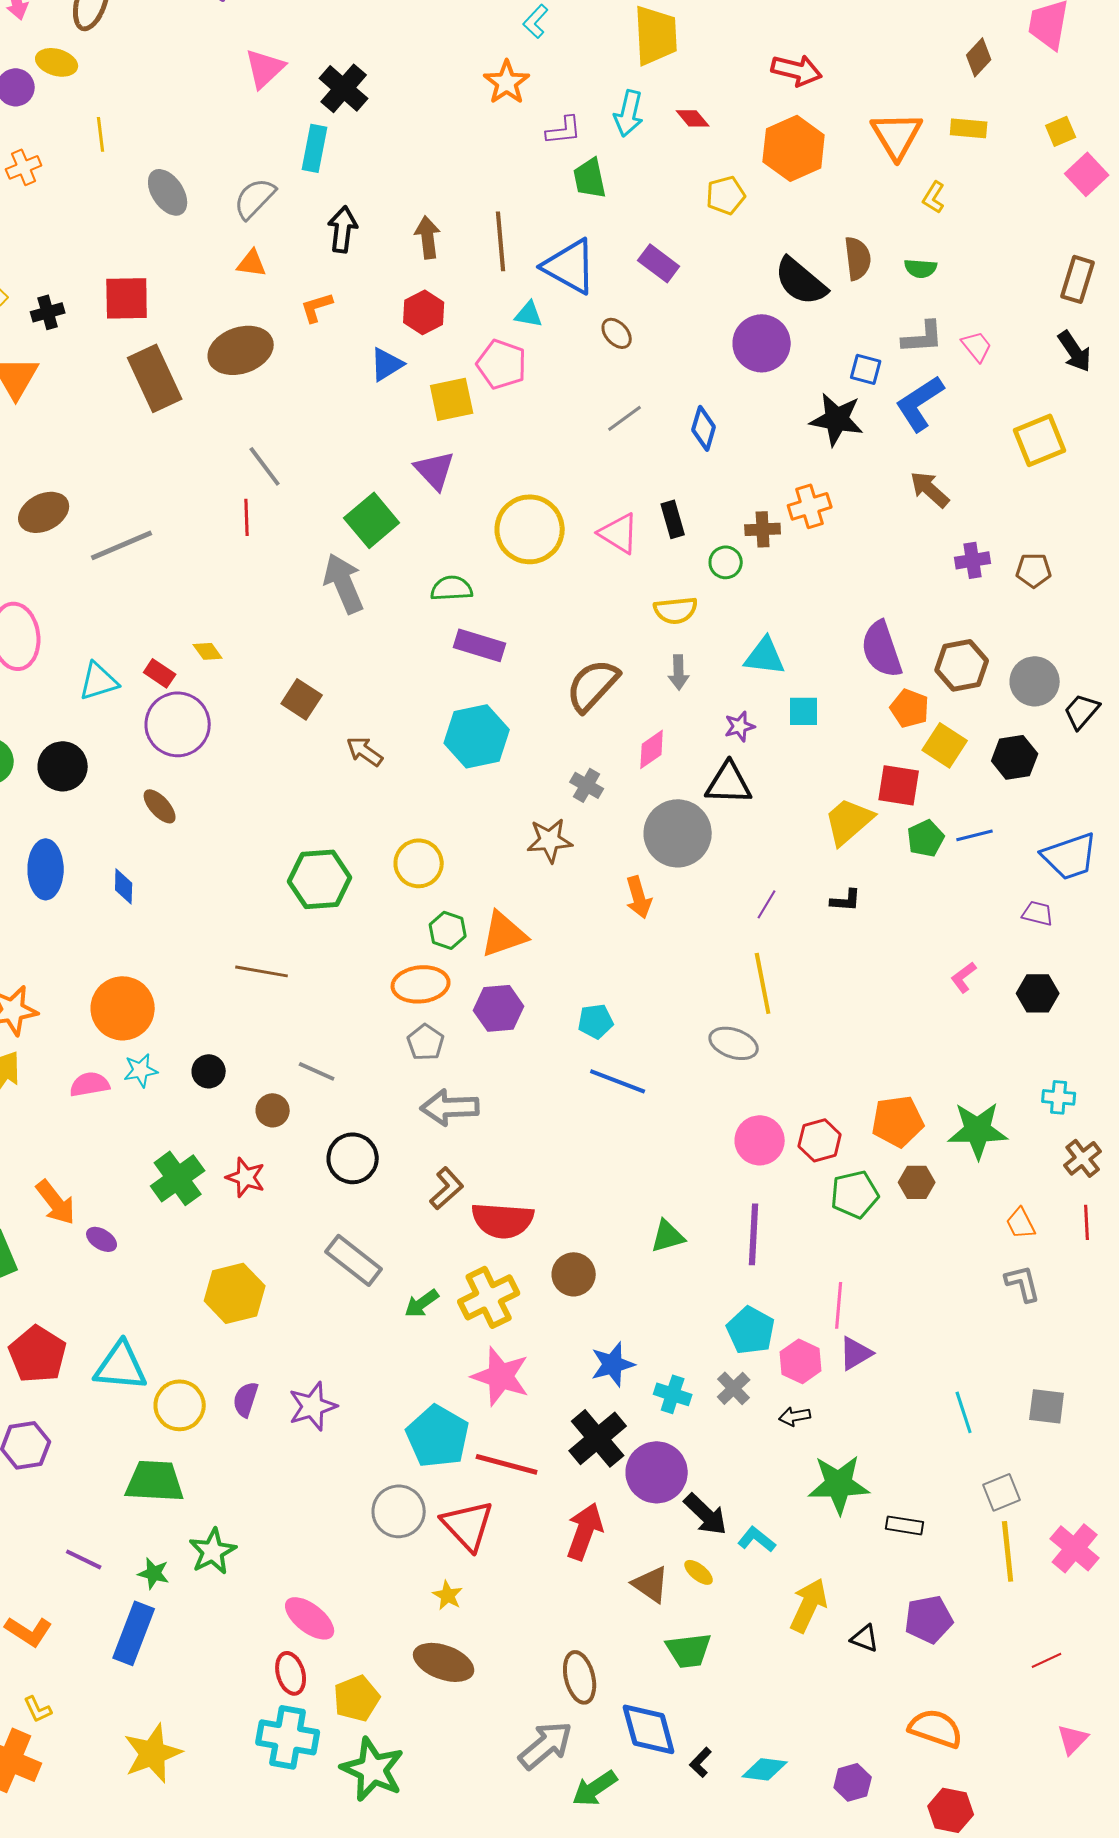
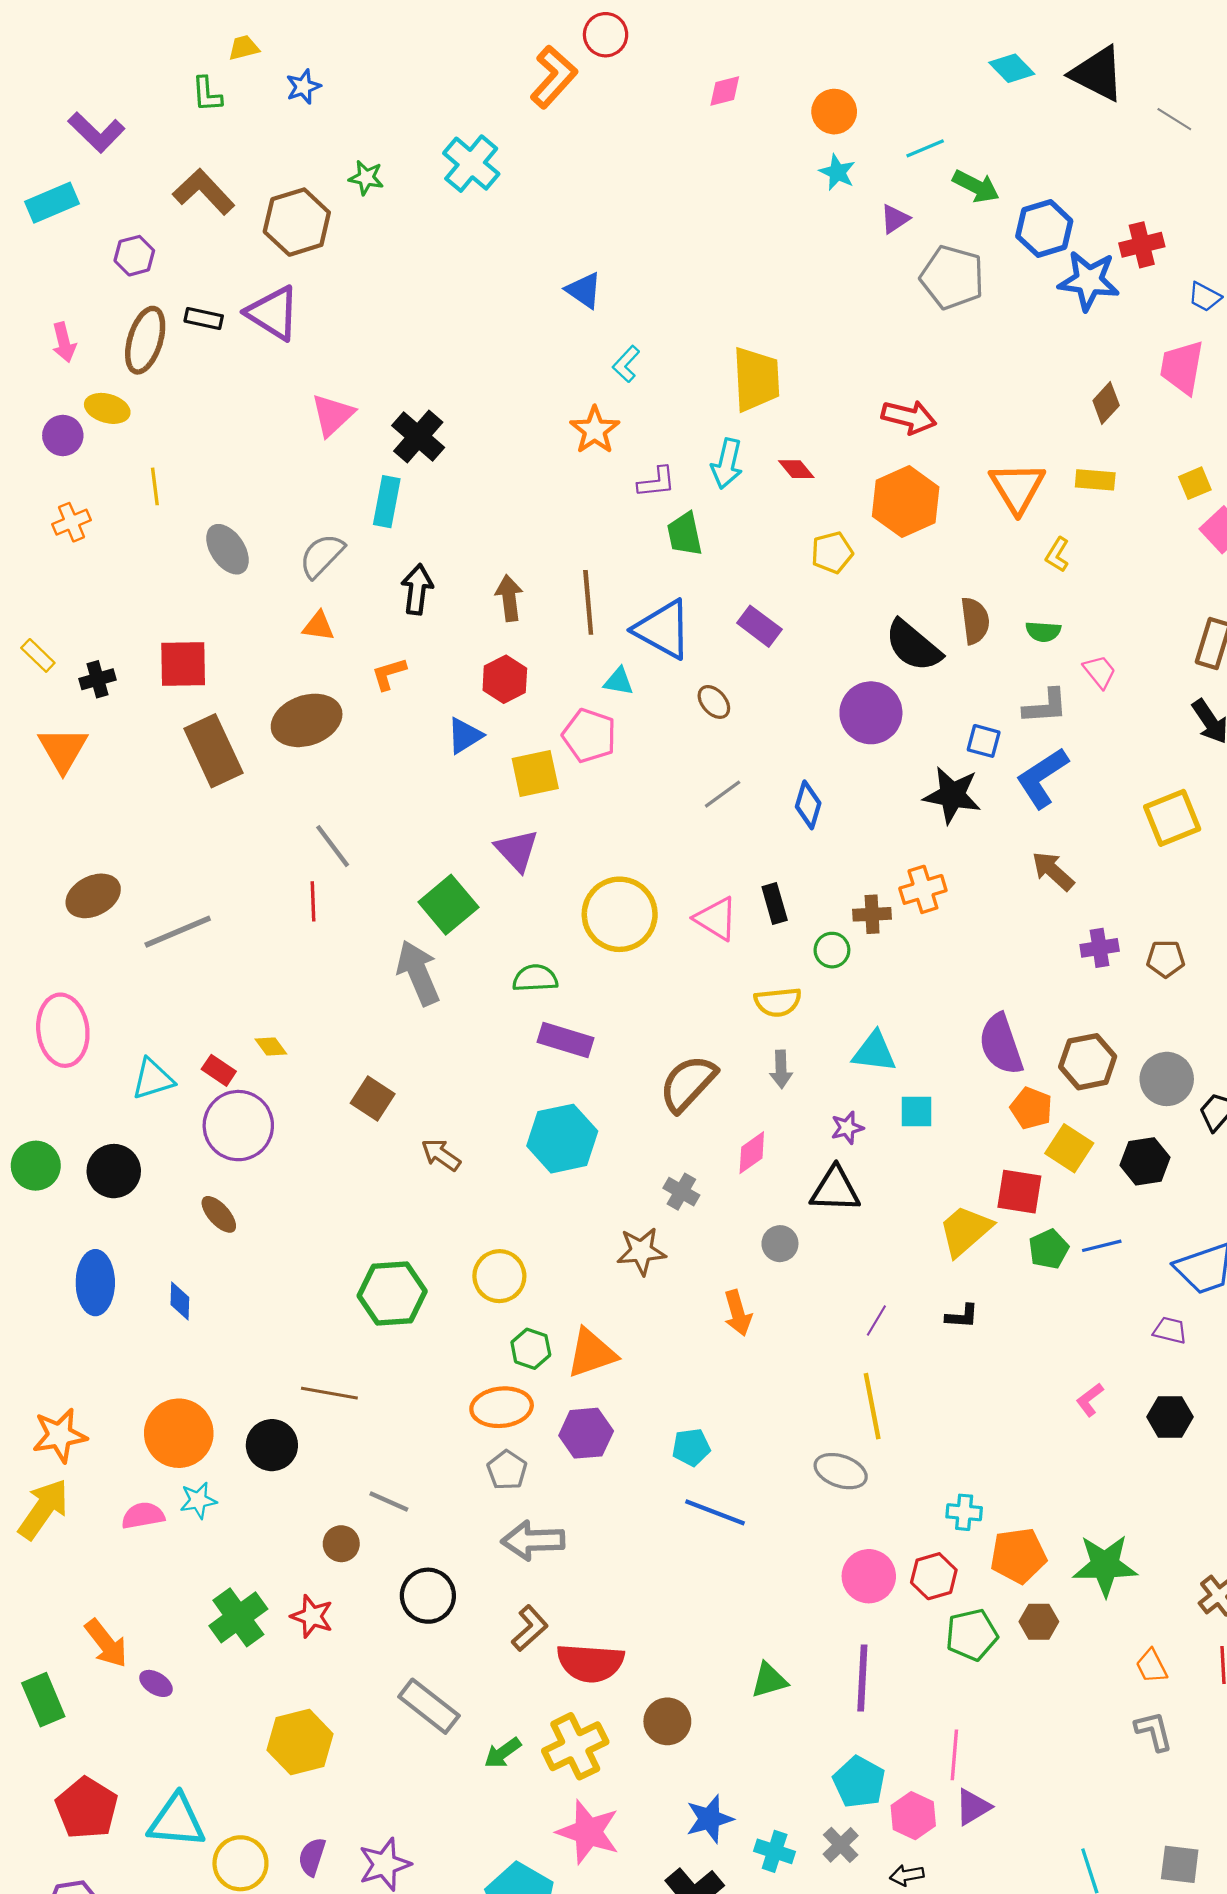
pink trapezoid: (977, 346) -> (1100, 672), moved
gray circle: (678, 833) -> (780, 1244), size x0.5
black circle: (209, 1071) -> (272, 1445), moved, size x1.4
cyan cross: (1059, 1097) -> (964, 1512), moved

